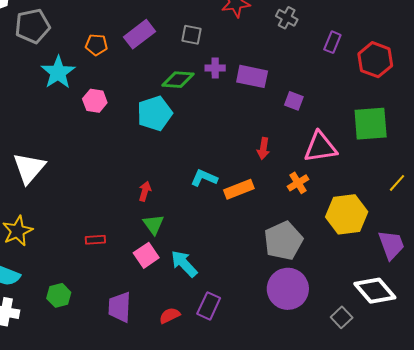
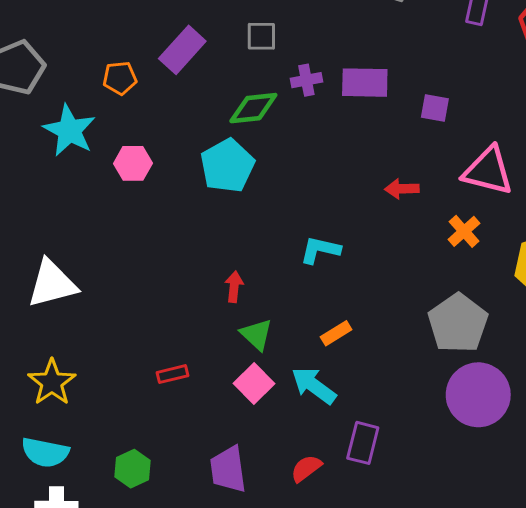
pink triangle: (320, 147) -> (488, 171), turned 33
red arrow: (263, 149) -> (402, 189), turned 90
white triangle: (29, 168) -> (52, 284), turned 45
orange rectangle: (239, 189) -> (336, 333), moved, size x0.7

